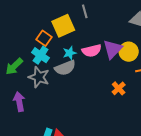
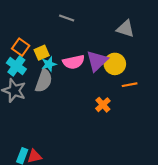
gray line: (85, 11) -> (67, 18), turned -56
yellow square: (63, 26) -> (42, 53), moved, size x0.6
gray semicircle: (65, 68) -> (44, 81), turned -50

